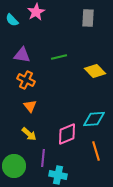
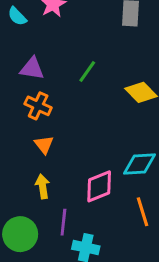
green line: (59, 57) -> (87, 71), turned -42
yellow arrow: (29, 134) -> (43, 186), turned -140

